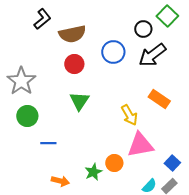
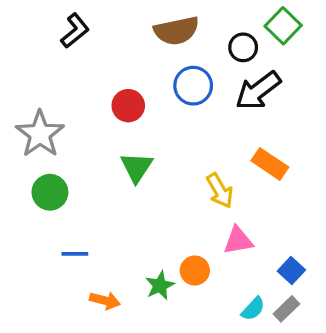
brown semicircle: (72, 34) -> (177, 31), moved
blue line: (48, 143) -> (75, 254), moved
pink triangle: (140, 145) -> (238, 241), size x0.7

